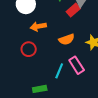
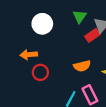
orange arrow: (38, 26) -> (29, 55), moved

